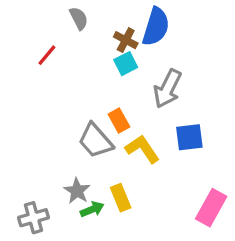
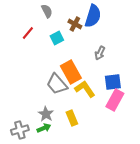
cyan square: (126, 64) -> (57, 38), moved
gray arrow: (168, 89) -> (100, 53), size x0.6
orange rectangle: (119, 120) -> (71, 72), size x1.6
pink rectangle: (211, 208) -> (115, 100), moved
green arrow: (92, 209) -> (44, 128), moved

